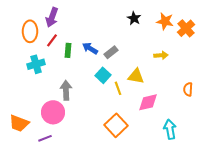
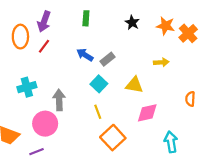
green rectangle: (68, 50) -> (86, 18), moved
cyan cross: (36, 64) -> (27, 87), moved
yellow line: (118, 88) -> (98, 112), moved

